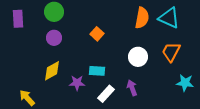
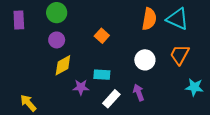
yellow diamond: (52, 71) -> (63, 65), moved

